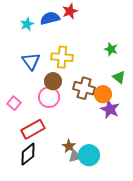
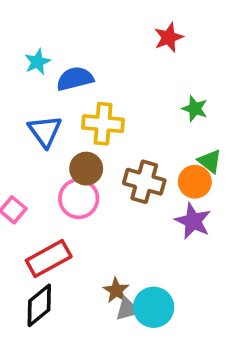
red star: (70, 11) -> (169, 37), moved
blue semicircle: (50, 18) -> (75, 79), moved
orange circle: (103, 94) -> (195, 182), moved

